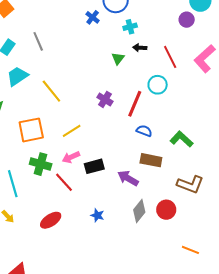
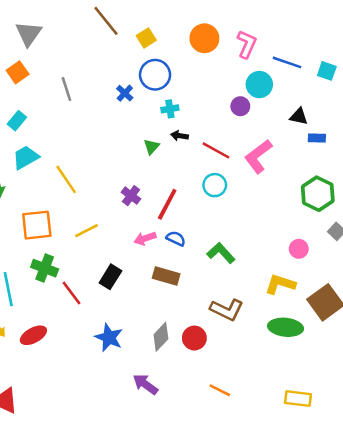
gray line: (38, 41) -> (66, 89), moved
red line: (170, 57) -> (216, 150), turned -40
cyan circle: (158, 85) -> (215, 185), moved
pink arrow: (71, 157) -> (145, 238), moved
brown rectangle: (151, 160) -> (166, 276), moved
black rectangle: (94, 166) -> (110, 277), turned -48
purple arrow: (128, 178) -> (145, 384), moved
blue star: (97, 215) -> (109, 337), size x1.6
red ellipse: (51, 220) -> (33, 335), moved

